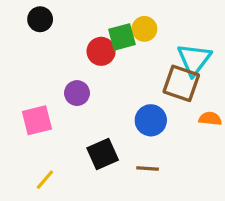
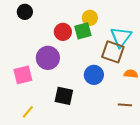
green square: (122, 37) -> (83, 31), moved
purple circle: (77, 93) -> (48, 58), size x1.5
black square: (103, 154) -> (64, 96), turned 36
brown line: (148, 168) -> (125, 105), moved

